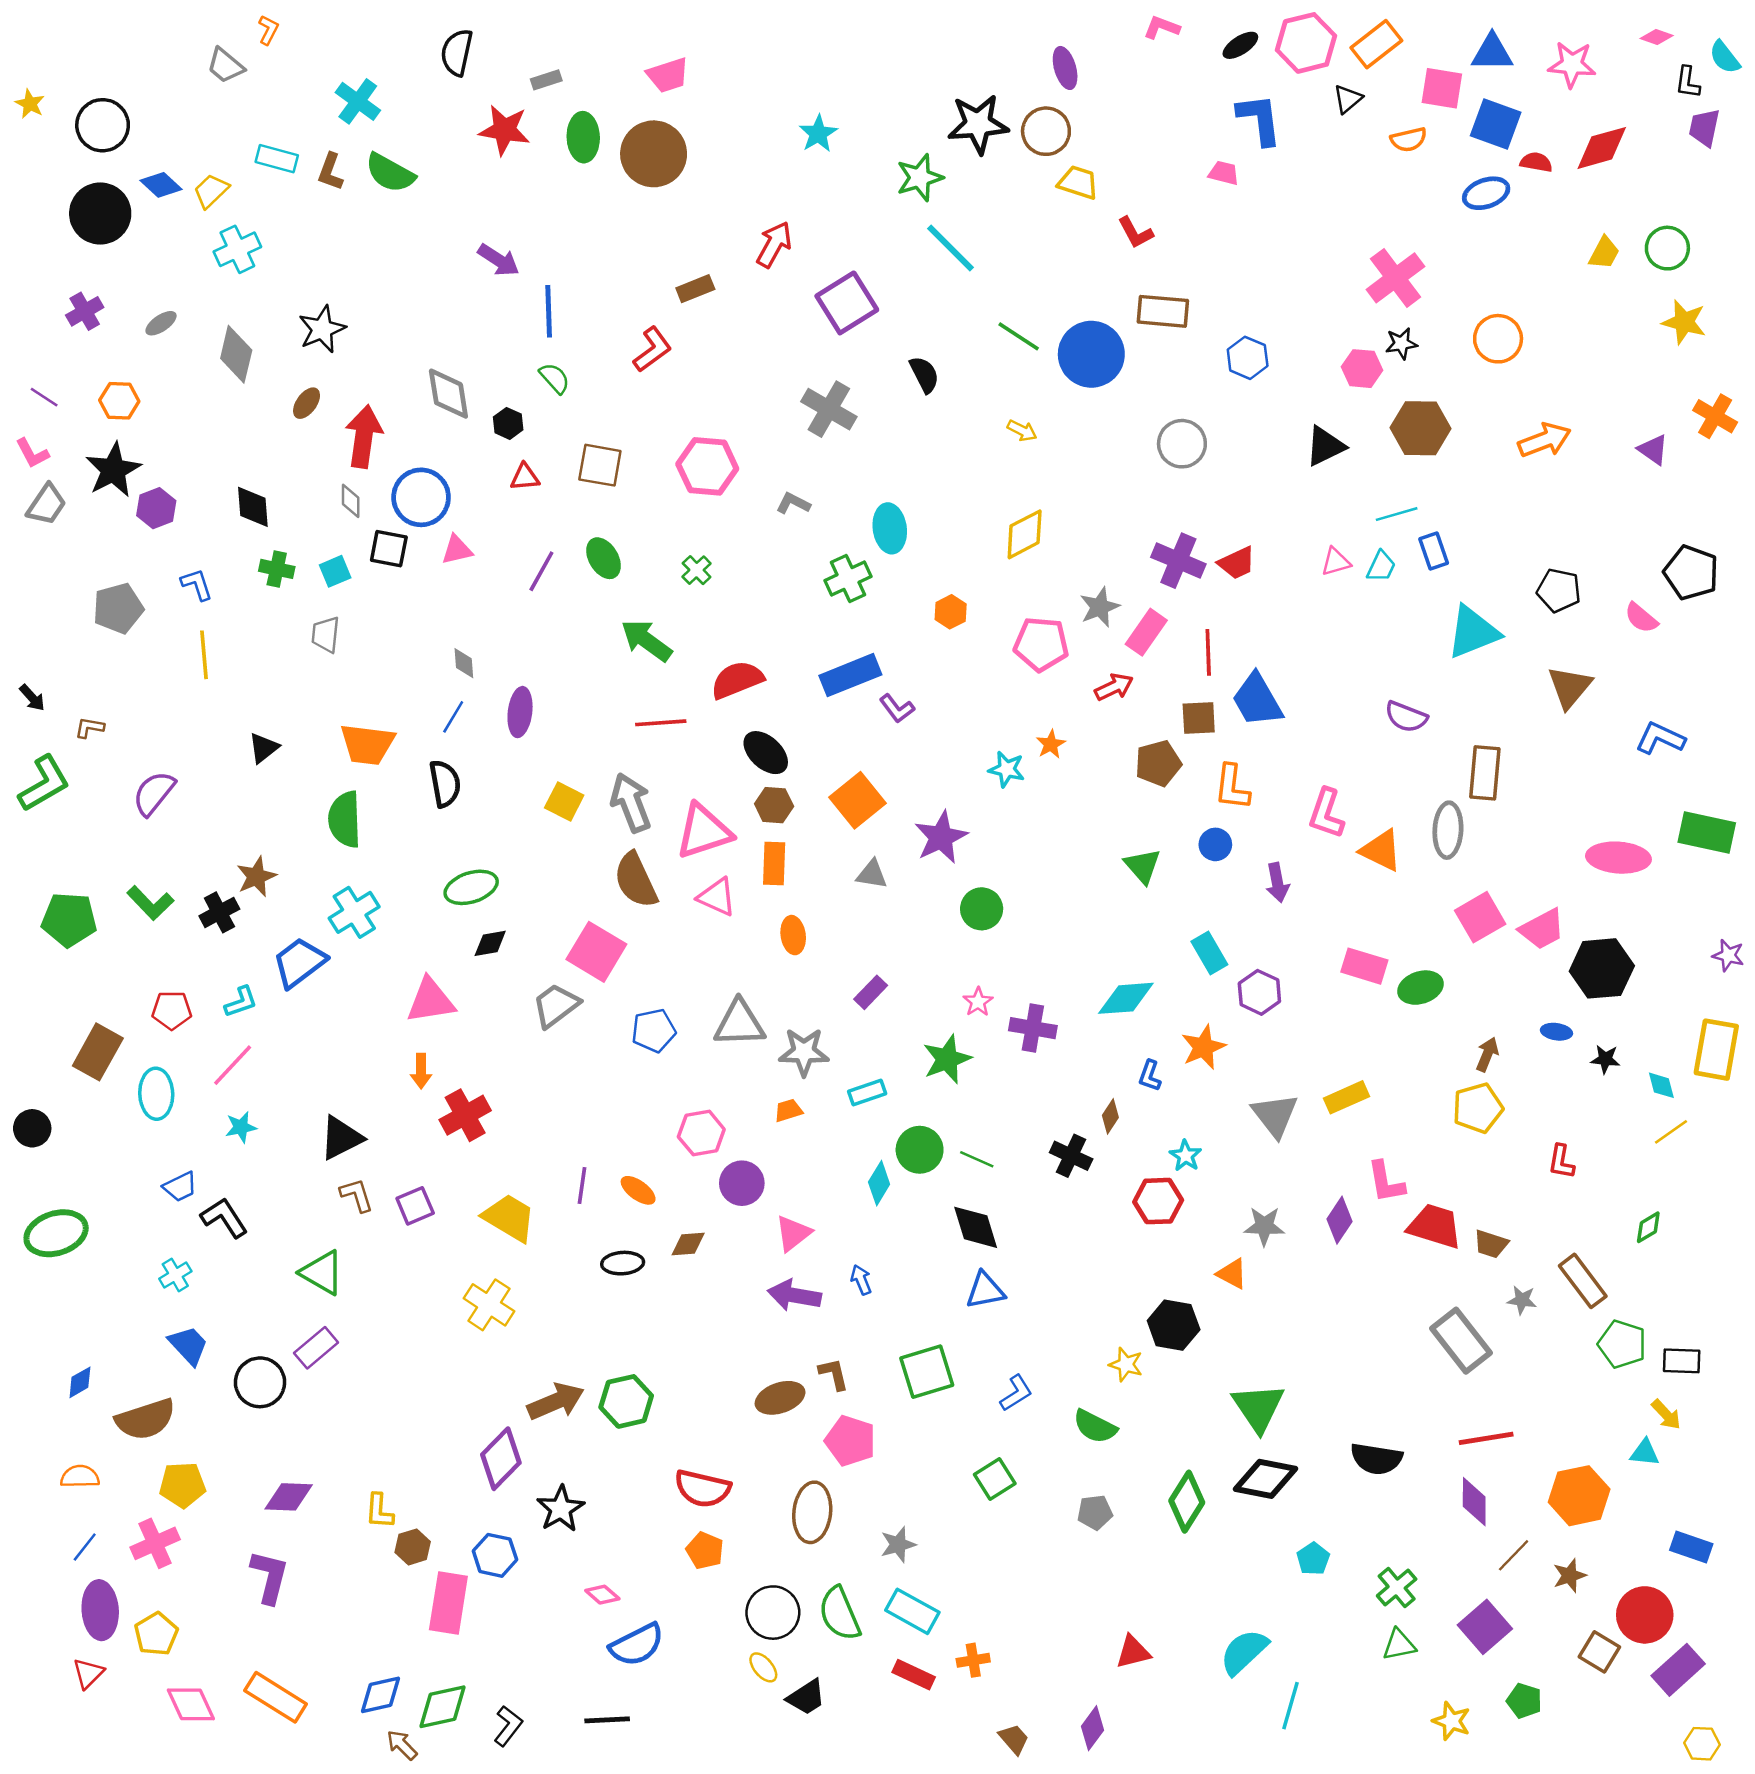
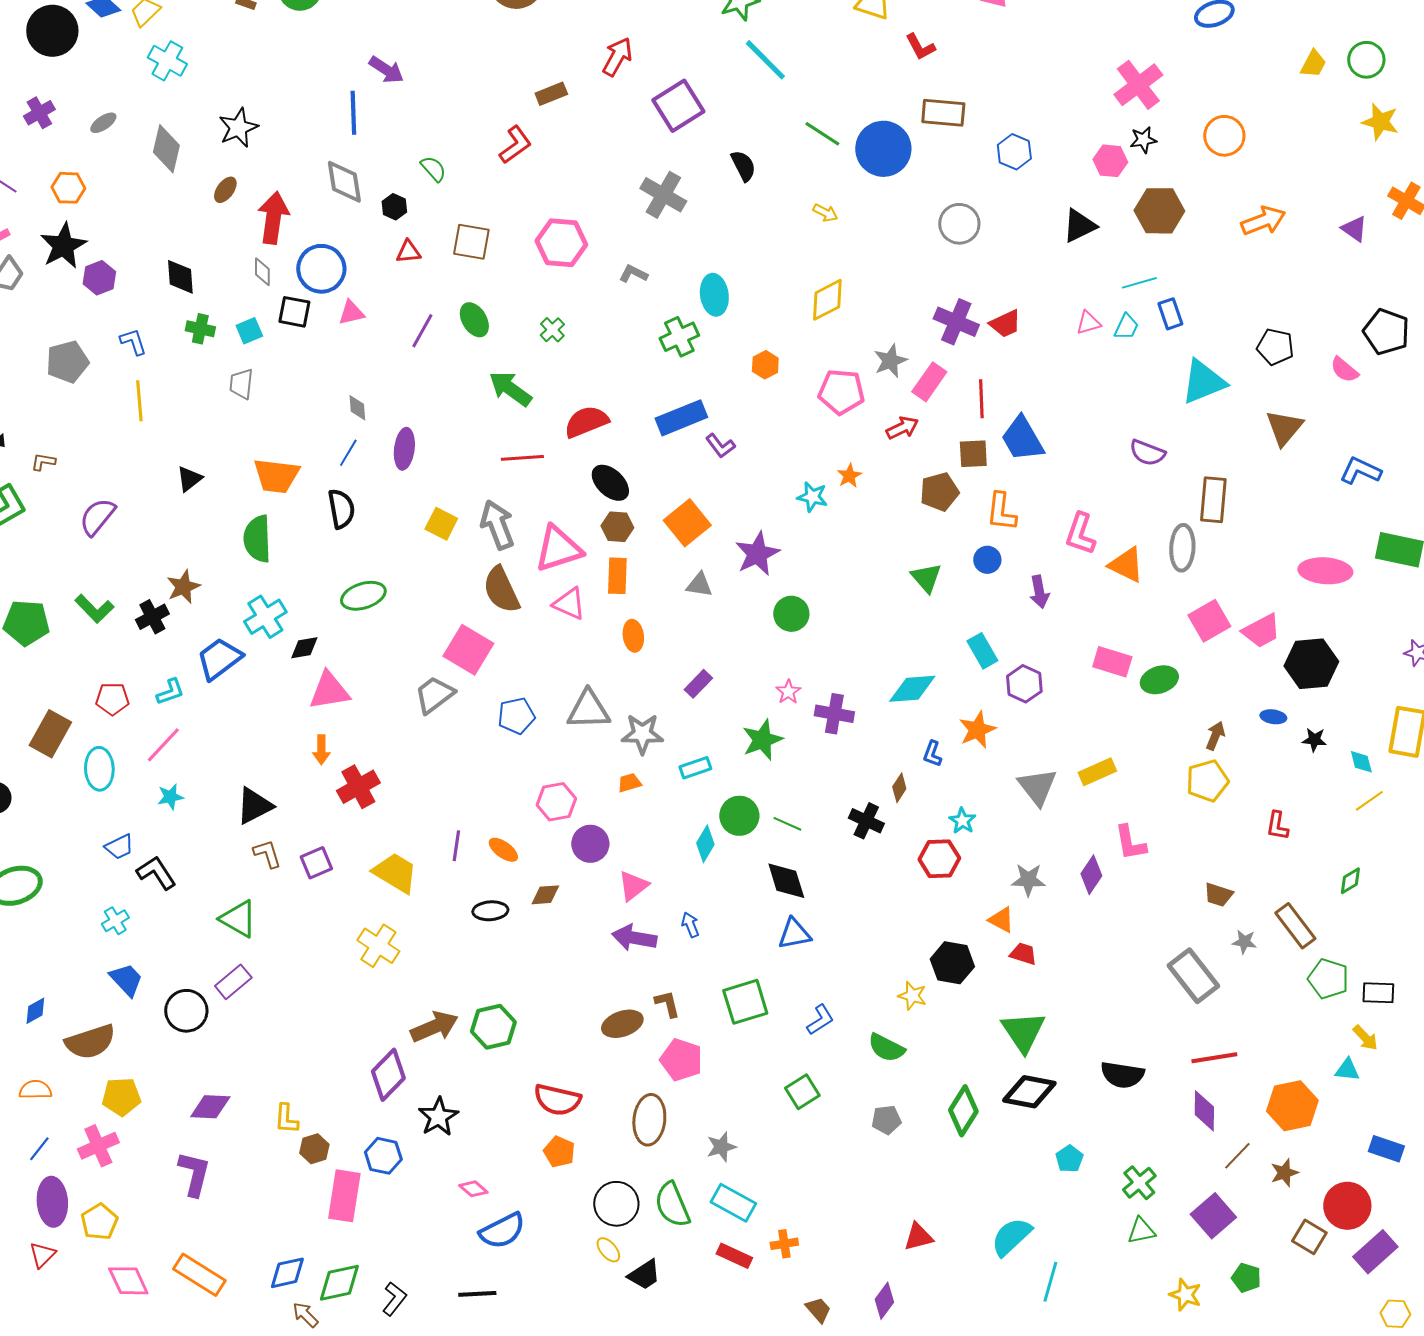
cyan cross: (237, 249) -> (167, 61), turned -36
blue line: (549, 311) -> (353, 113), moved
black diamond: (490, 943) -> (304, 648), moved
red trapezoid: (1435, 1226) -> (1023, 954), moved, size x0.6

